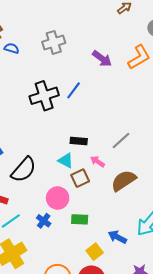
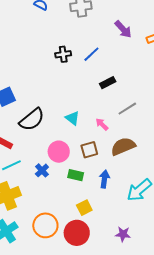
black cross: (44, 96) -> (63, 54), size x0.6
black rectangle: (79, 141) -> (108, 83), moved, turned -42
brown square: (80, 178) -> (89, 150), moved
blue arrow: (117, 237) -> (104, 179), moved, turned 60

